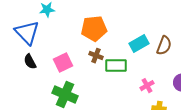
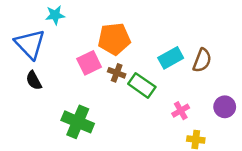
pink square: (63, 63) -> (89, 63), moved
green rectangle: (116, 66) -> (142, 85), turned 35

